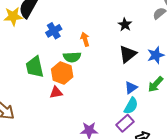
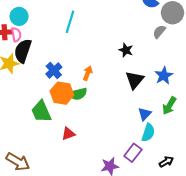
orange arrow: (85, 39) -> (88, 73), turned 48
orange hexagon: (62, 73) -> (62, 93), moved
purple rectangle: (125, 123) -> (133, 153), moved

